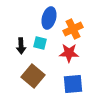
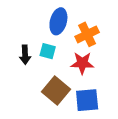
brown square: (33, 76) -> (56, 91), moved

